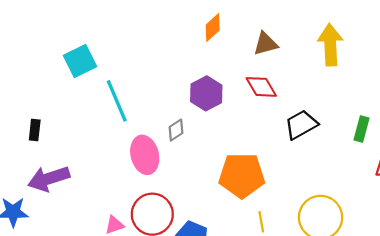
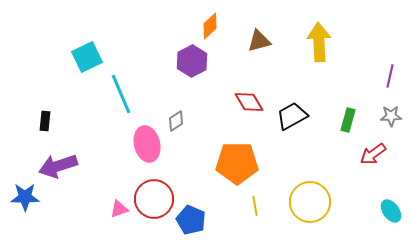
red diamond: (261, 87) -> (249, 102), moved
purple hexagon: (206, 93) -> (192, 61), moved

